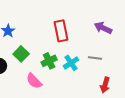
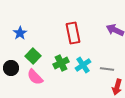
gray line: (95, 58) -> (107, 69), moved
pink semicircle: (34, 81) -> (35, 77), moved

